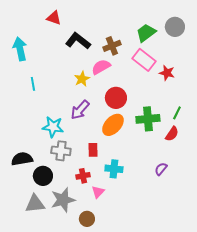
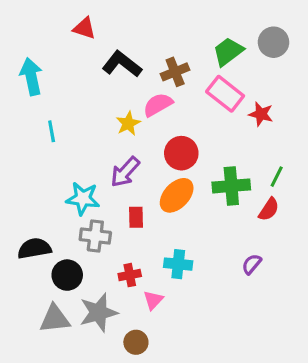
red rectangle: (93, 150) -> (136, 217), moved

